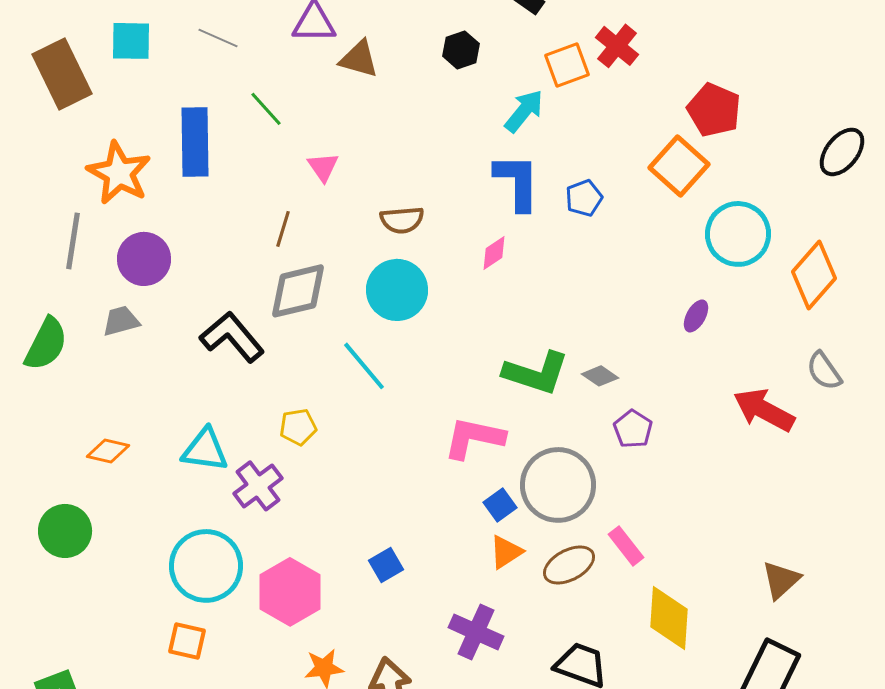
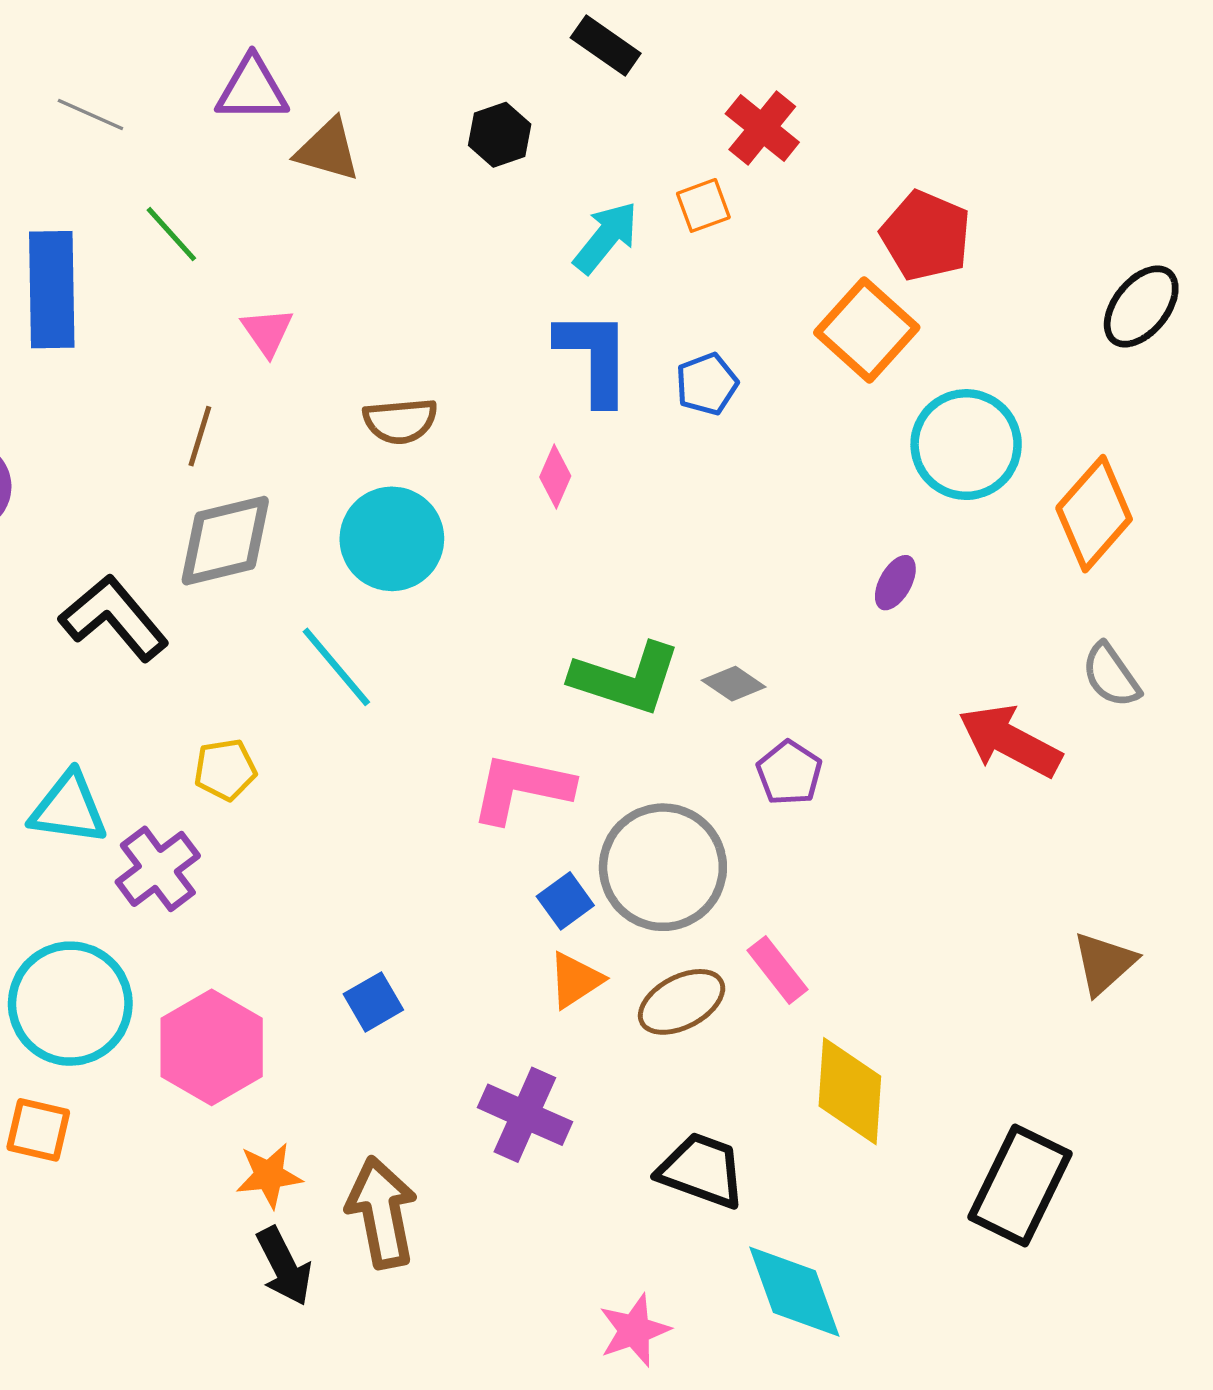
orange square: (567, 65) -> (703, 205), moved, size x0.7
pink diamond: (494, 253) -> (555, 477), turned -33
brown triangle: (781, 580) -> (1104, 963), moved

